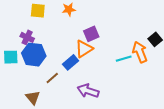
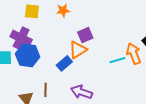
purple cross: (27, 37) -> (21, 38), size x1.5
brown line: (52, 78) -> (45, 90), moved, turned -48

